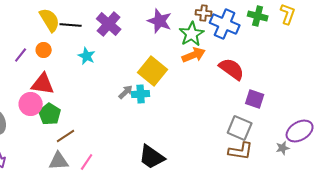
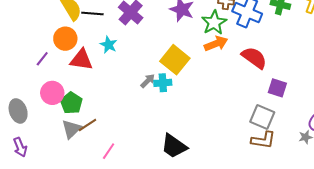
orange circle: (44, 50) -> (65, 39), size x1.5
purple line: (21, 55) -> (42, 59), moved
red triangle: (43, 84) -> (81, 60), moved
gray triangle: (59, 161) -> (71, 129), moved, turned -40

